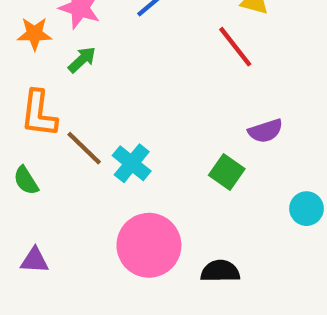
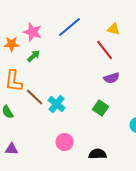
purple semicircle: (265, 131) -> (112, 78), moved
pink circle: (149, 245) -> (65, 142), size x0.6

